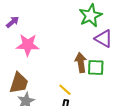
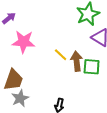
yellow line: (65, 90) -> (61, 55), moved

